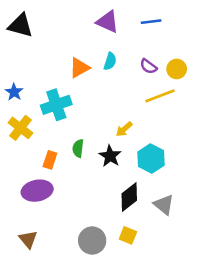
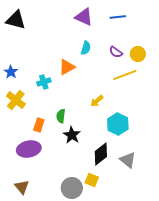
orange triangle: (79, 68) -> (67, 67), moved
cyan cross: (56, 105) -> (44, 82), size x0.6
black star: (110, 156) -> (72, 135), moved
yellow square: (128, 235) -> (92, 180), moved

